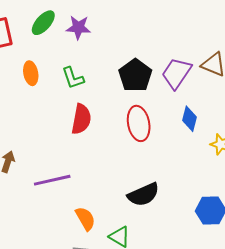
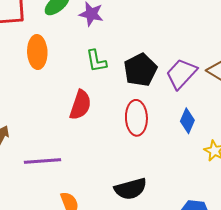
orange ellipse: (31, 73) -> (37, 52), size x1.4
green L-shape: (73, 78) -> (96, 61), moved

